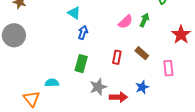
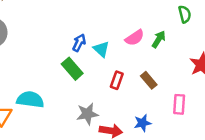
cyan triangle: (74, 13) -> (101, 49), moved
green rectangle: (81, 64) -> (72, 69), moved, turned -66
cyan semicircle: (52, 83) -> (30, 100), size x1.5

